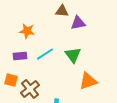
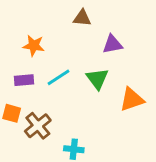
purple triangle: (78, 23) -> (112, 44), moved
orange triangle: (88, 81) -> (132, 99), moved

